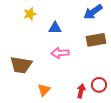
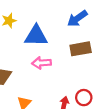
blue triangle: (55, 28) -> (36, 36), size x1.6

